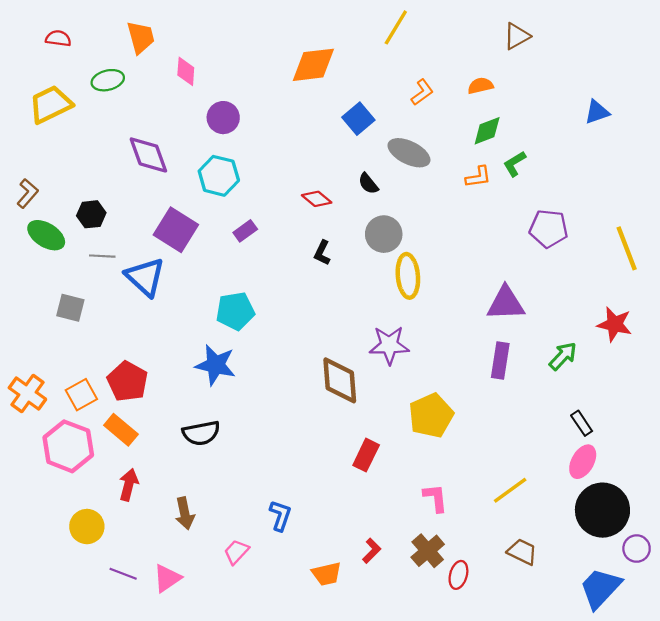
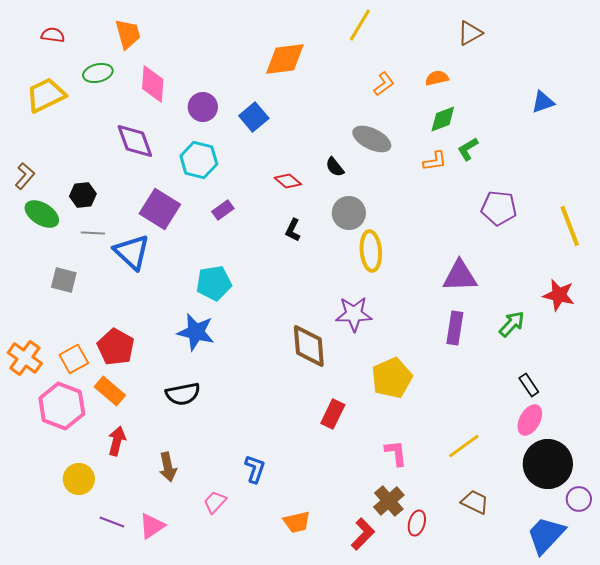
pink diamond: (186, 71) -> (153, 84), moved, size x1.4
blue square: (358, 119) -> (254, 117), moved
red L-shape: (372, 551) -> (363, 534), moved, size x1.4

